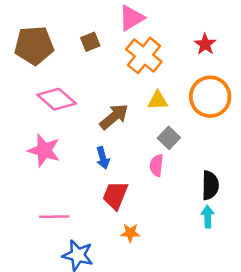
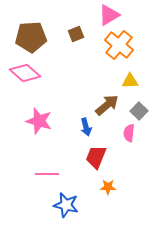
pink diamond: (57, 99) -> (25, 73), moved
brown arrow: (114, 117) -> (107, 105), moved

